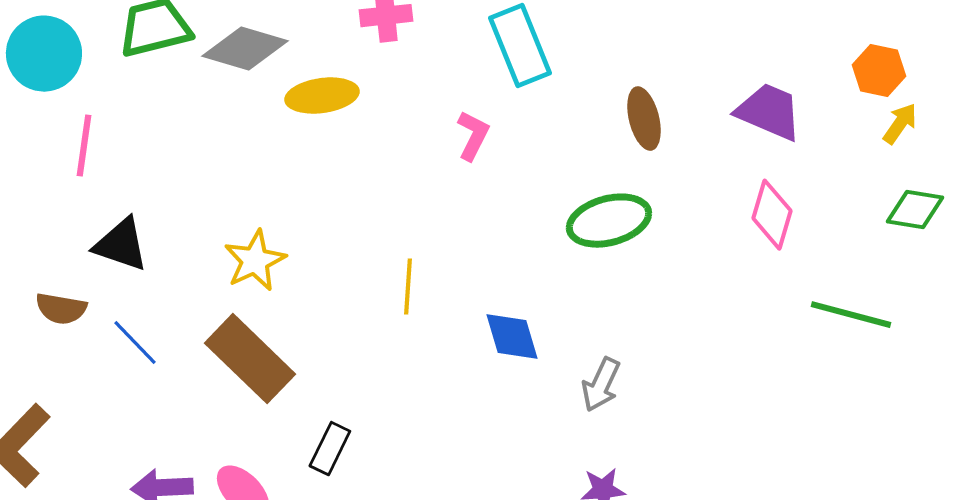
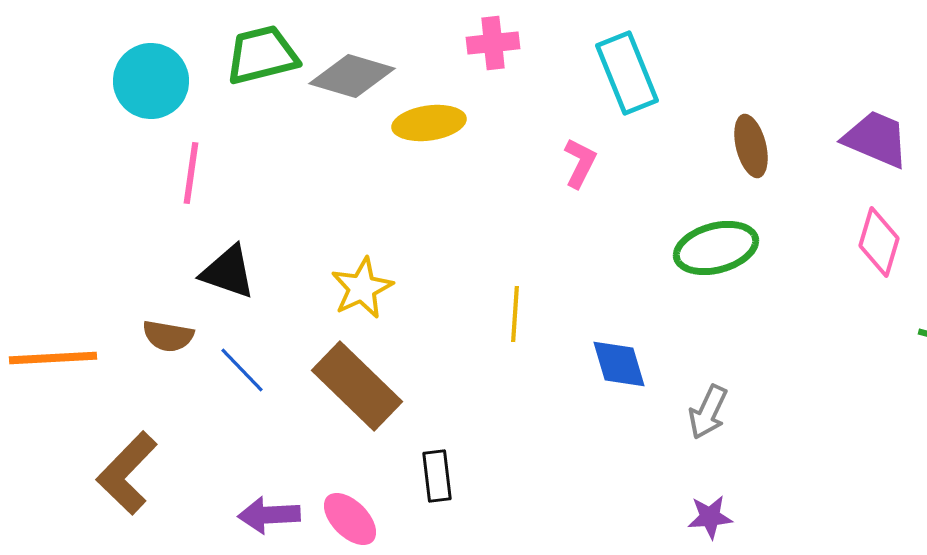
black rectangle: (330, 449) -> (437, 476), turned -33

